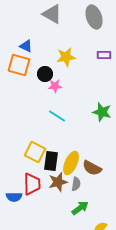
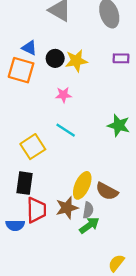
black circle: (45, 74) -> (55, 58), moved
yellow square: (35, 152) -> (33, 147), moved, turned 30
black rectangle: (51, 161) -> (25, 183), moved
green arrow: (80, 208) -> (89, 225), moved

